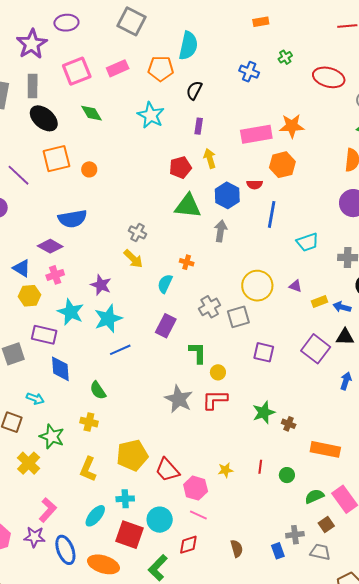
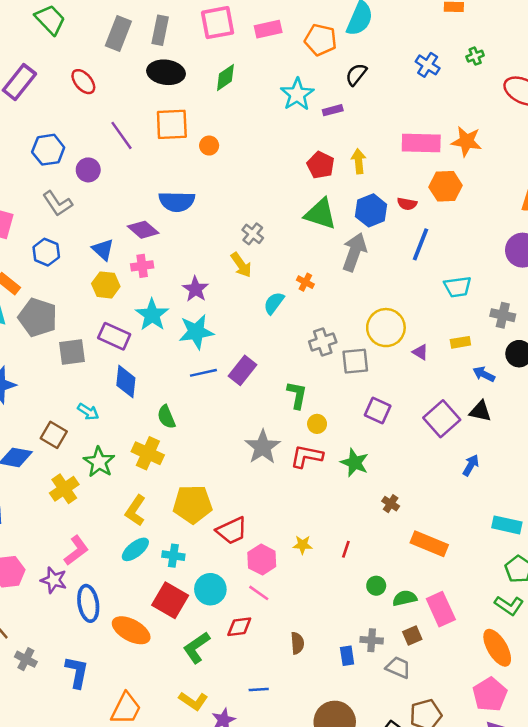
green diamond: (92, 113) -> (225, 77), turned 75
black ellipse: (44, 118) -> (166, 72), turned -44
purple rectangle: (199, 126) -> (333, 110), moved, turned 56
red pentagon: (180, 167) -> (321, 165), turned 30
gray arrow: (221, 231) -> (354, 252), size x1.4
purple triangle: (295, 286) -> (420, 352), moved
yellow rectangle: (319, 301) -> (460, 342), moved
purple rectangle: (166, 326) -> (243, 370), moved
green star: (264, 412) -> (355, 463), moved, turned 30
yellow cross: (89, 422) -> (148, 453), size x1.4
red trapezoid: (167, 470) -> (232, 531), turned -84
green circle: (287, 475) -> (376, 586), moved
cyan ellipse: (95, 516) -> (135, 549), moved

